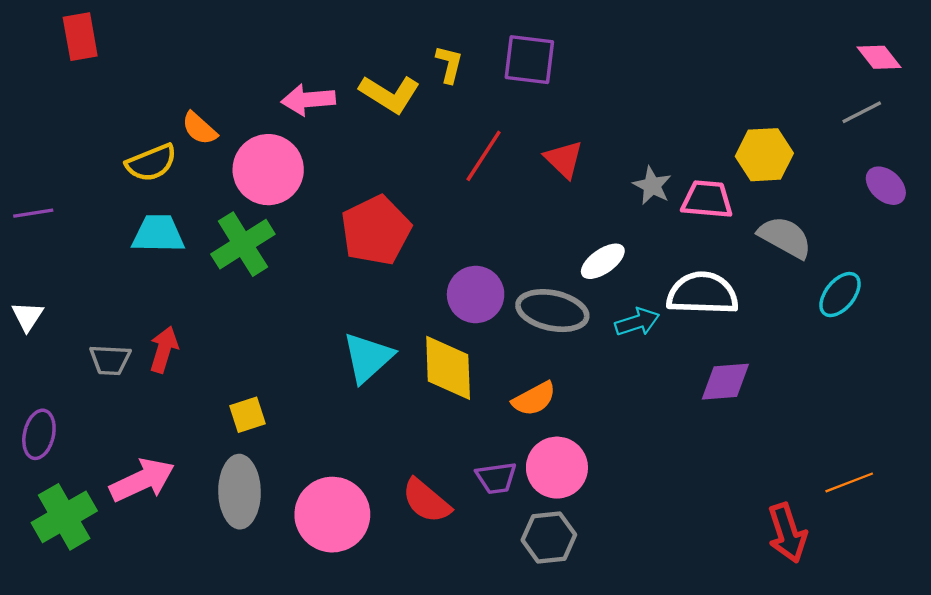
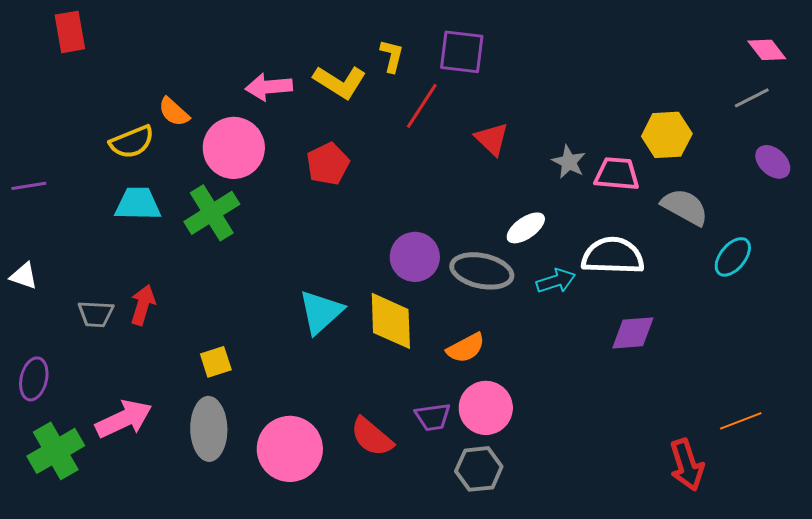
red line: (484, 156) -> (422, 106), moved
red pentagon: (376, 230) -> (328, 164), moved, size x0.7
white triangle: (27, 316) -> (24, 276), turned -44

